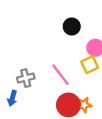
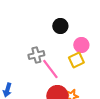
gray cross: (26, 78) -> (36, 55), moved

